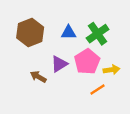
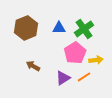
purple triangle: (59, 64) -> (63, 78), moved

